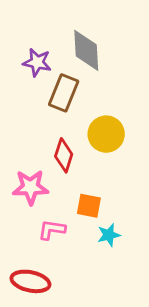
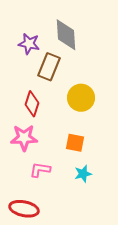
red diamond: (64, 155) -> (32, 104), moved
orange square: (89, 206) -> (75, 143), moved

